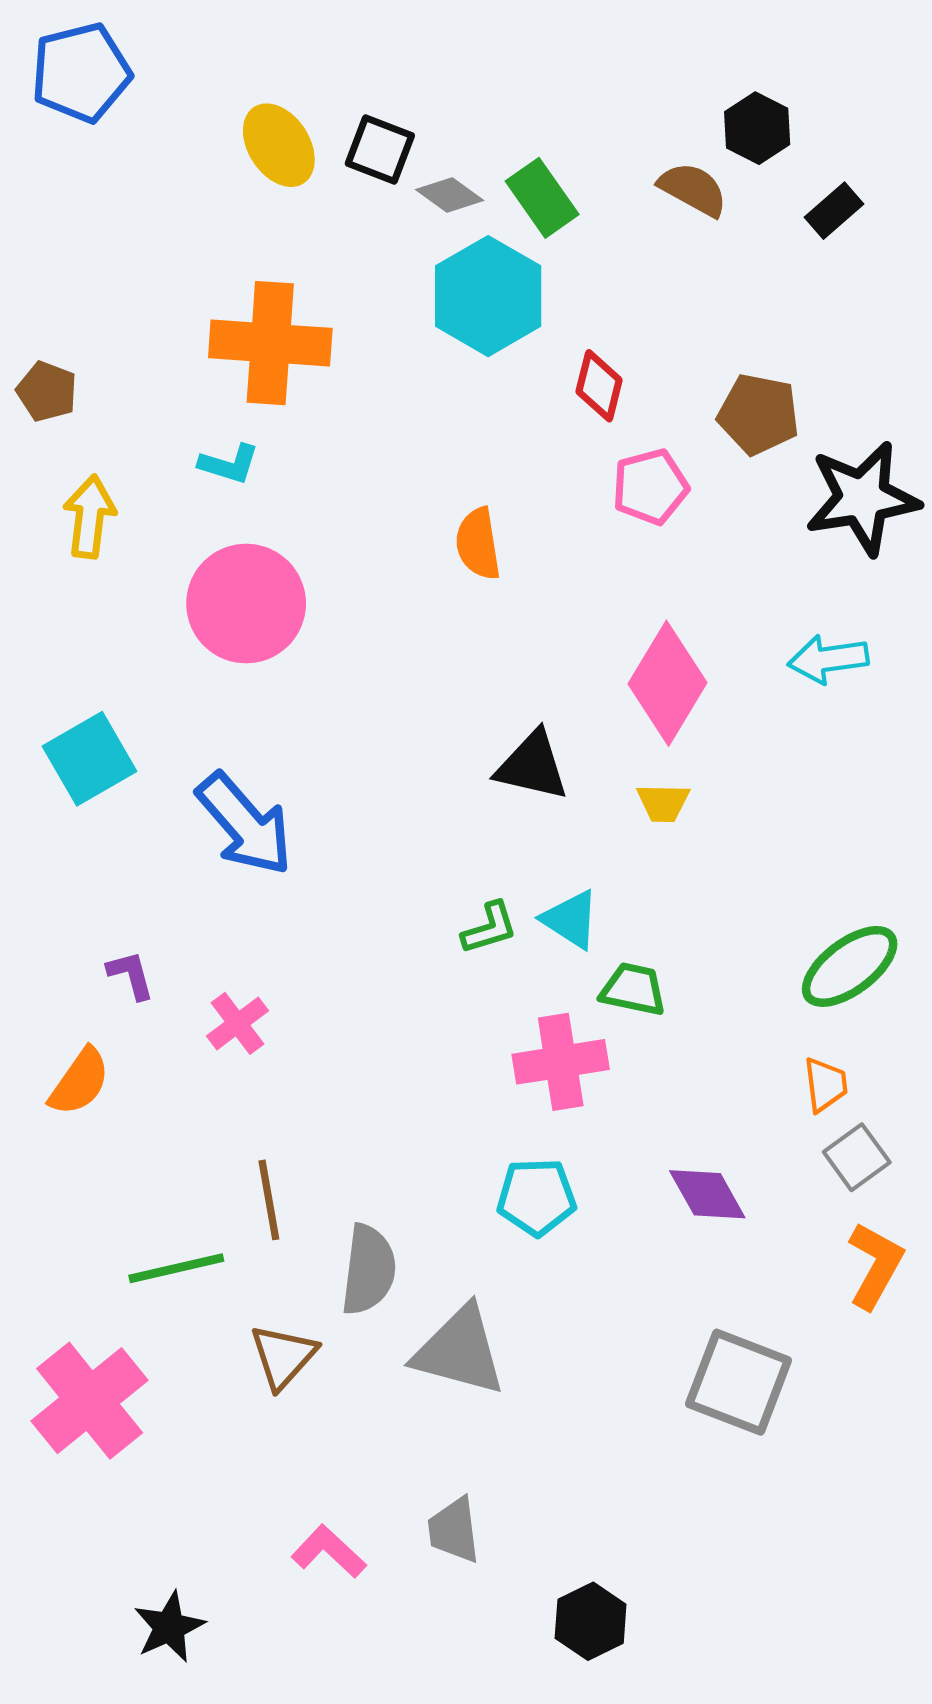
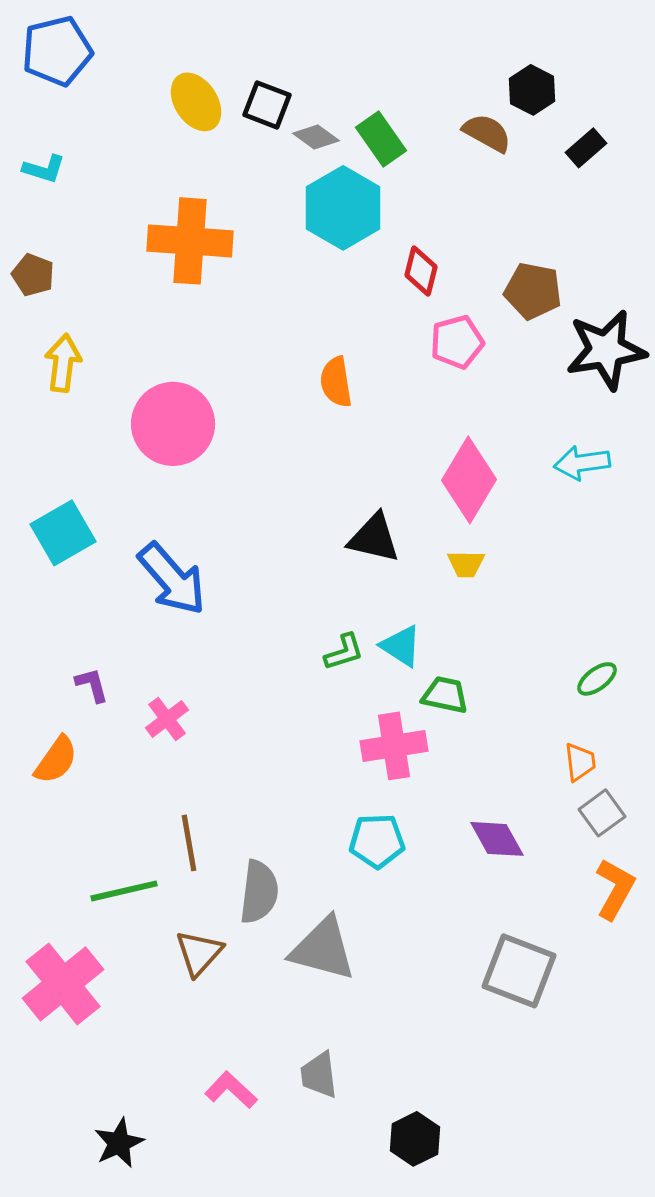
cyan L-shape: (229, 464) -> (44, 169), moved
green ellipse: (850, 966) -> (597, 679), size x0.6

